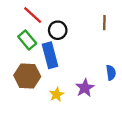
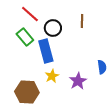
brown line: (104, 23) -> (82, 21), moved
brown hexagon: (27, 76) -> (27, 92), moved
yellow star: (57, 94) -> (52, 76), moved

